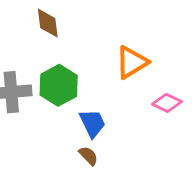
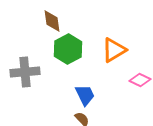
green hexagon: (59, 85) -> (68, 49), moved

